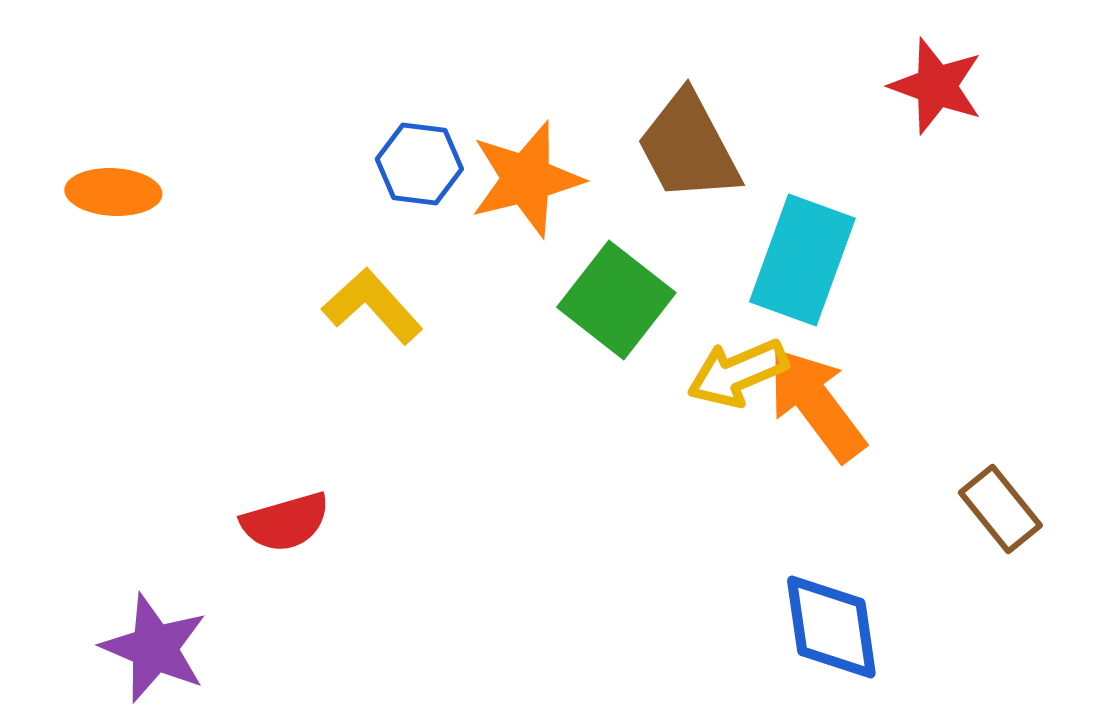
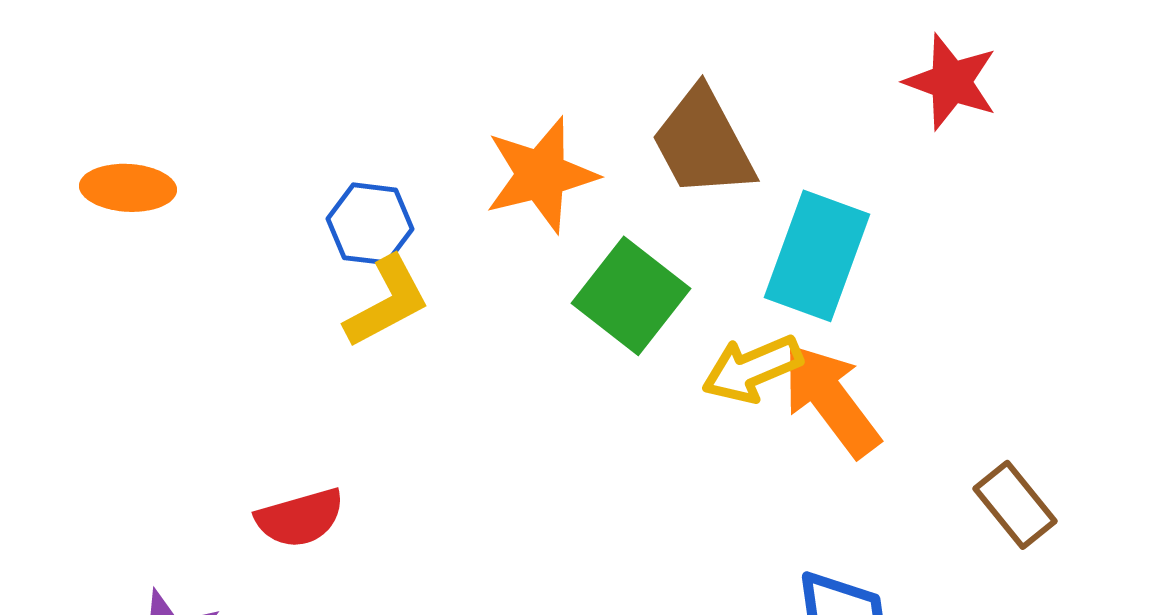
blue hexagon: (419, 164) -> (370, 224), moved
yellow L-shape: (372, 306) -> (387, 302), turned 104

